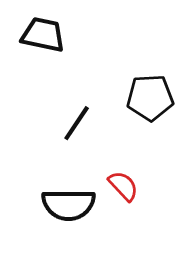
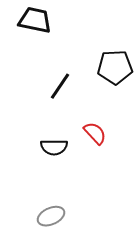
black semicircle: (69, 205) -> (54, 147), size x0.7

